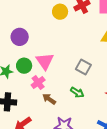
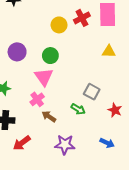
green circle: (24, 66) -> (50, 56), moved
gray square: (83, 67) -> (92, 92), moved

